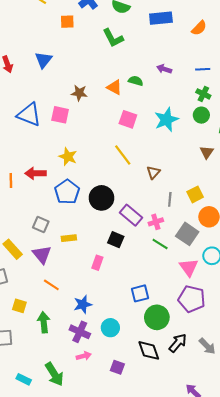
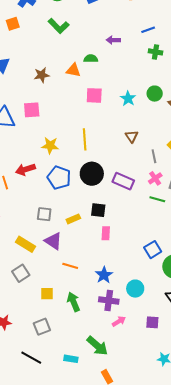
brown star: (79, 93) -> (42, 75), moved
green circle: (201, 115) -> (155, 94), moved
cyan star: (166, 120) -> (128, 98), moved, size x0.7
yellow line: (123, 155) -> (85, 139), moved, turned 50
pink cross: (156, 222) -> (155, 178), moved
black square: (116, 240) -> (98, 210), moved

